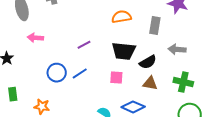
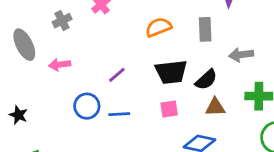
pink arrow: (35, 38) -> (60, 65), moved
blue circle: (57, 73) -> (87, 106), moved
blue line: (80, 73) -> (119, 114), turned 42

